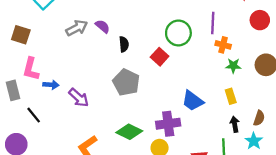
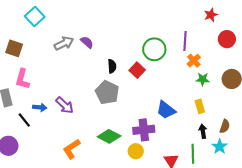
black semicircle: (124, 44) -> (112, 66), moved
orange cross: (223, 45) -> (194, 61), turned 32
blue arrow: (51, 85) -> (40, 107), moved

